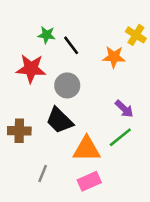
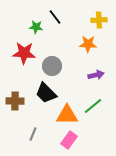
yellow cross: (136, 35) -> (99, 20), moved, turned -35
black line: (71, 45) -> (55, 17), moved
purple arrow: (124, 109) -> (96, 75), moved, turned -56
pink rectangle: (89, 181) -> (69, 140), turned -30

